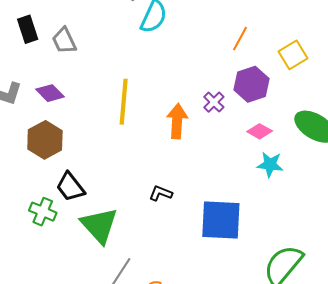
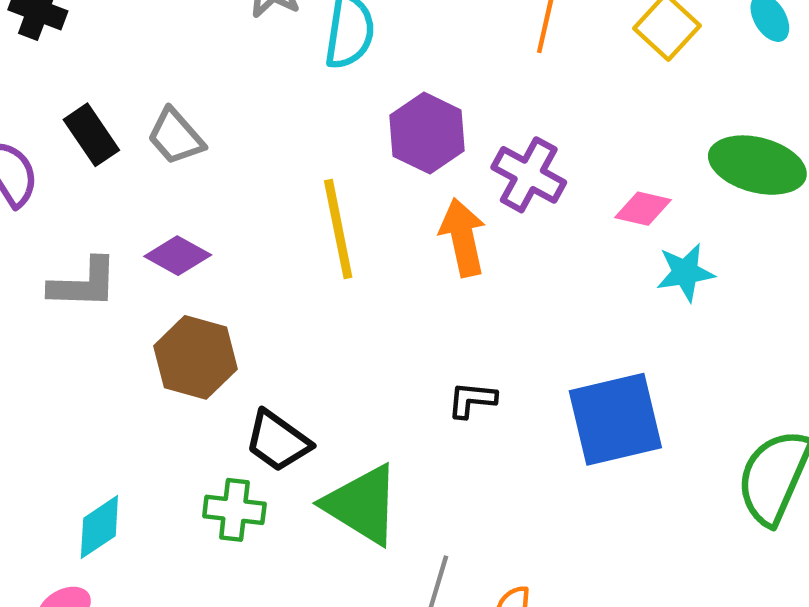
purple hexagon: (251, 84) -> (427, 133), moved
purple cross: (214, 102) -> (529, 175), size x1.5

